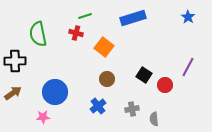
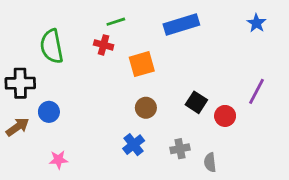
orange square: (104, 47) -> (142, 64), turned 36
blue circle: (55, 92) -> (49, 112), moved, size x0.6

